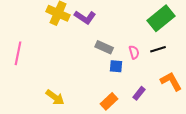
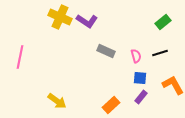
green rectangle: (161, 18) -> (163, 22), size x0.6
blue square: (116, 66) -> (140, 78), moved

